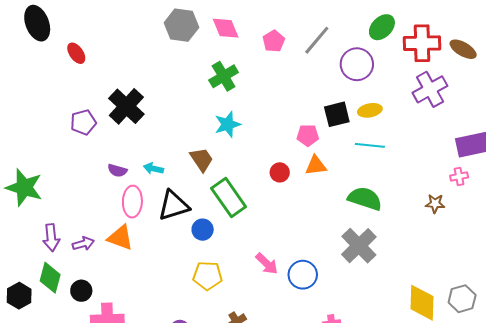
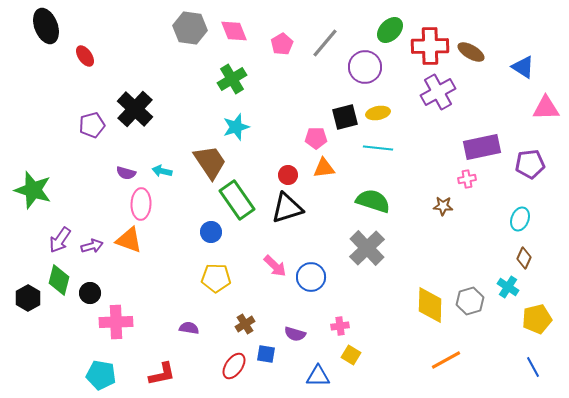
brown trapezoid: (202, 159) -> (210, 162), size x1.4
black triangle: (173, 206) -> (287, 208), moved
purple arrow: (51, 238) -> (60, 240), turned 40

